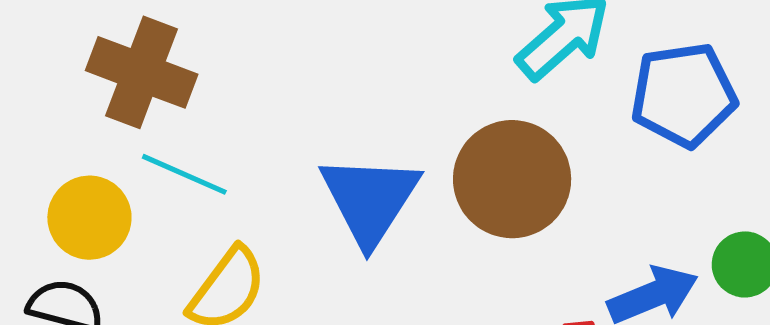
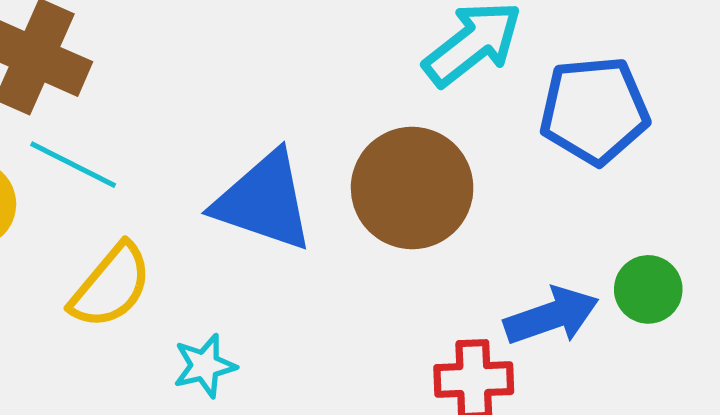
blue triangle: (370, 200) -> (264, 201), turned -47

